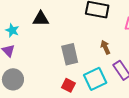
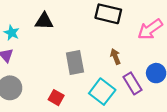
cyan square: (95, 79) -> (102, 92), turned -30
red square: (68, 85) -> (56, 98), moved

